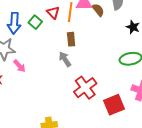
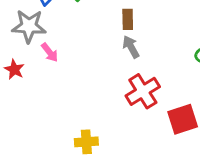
gray arrow: (65, 59) -> (131, 47), moved

